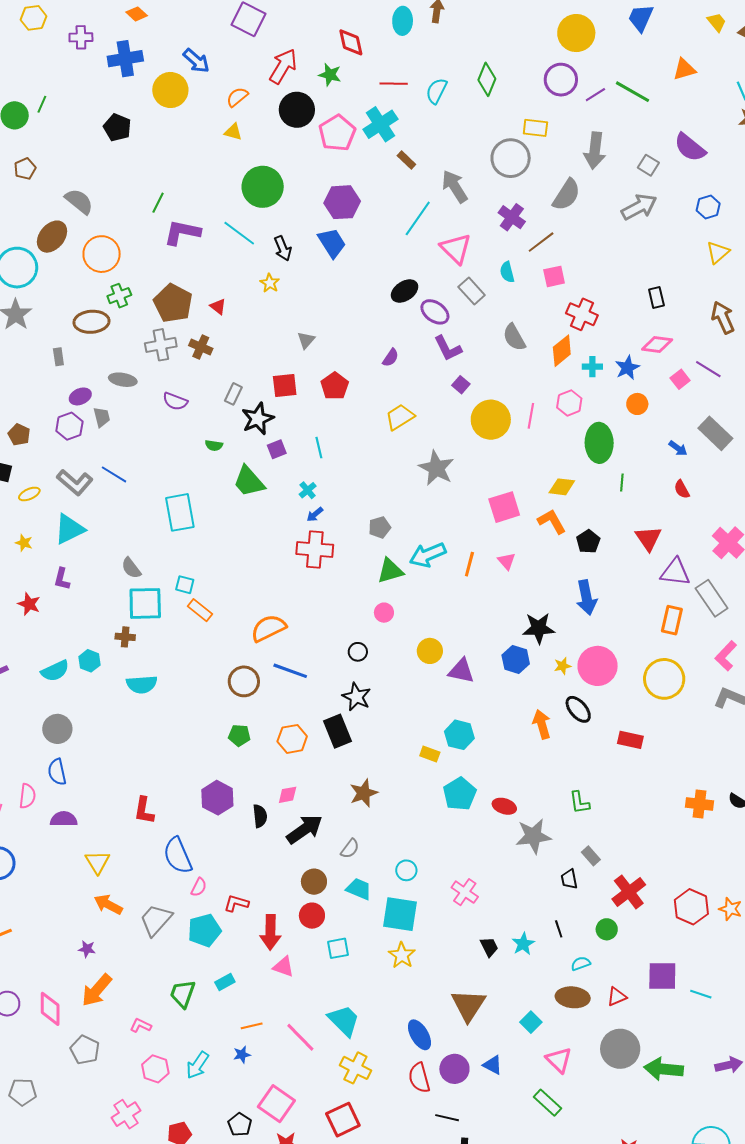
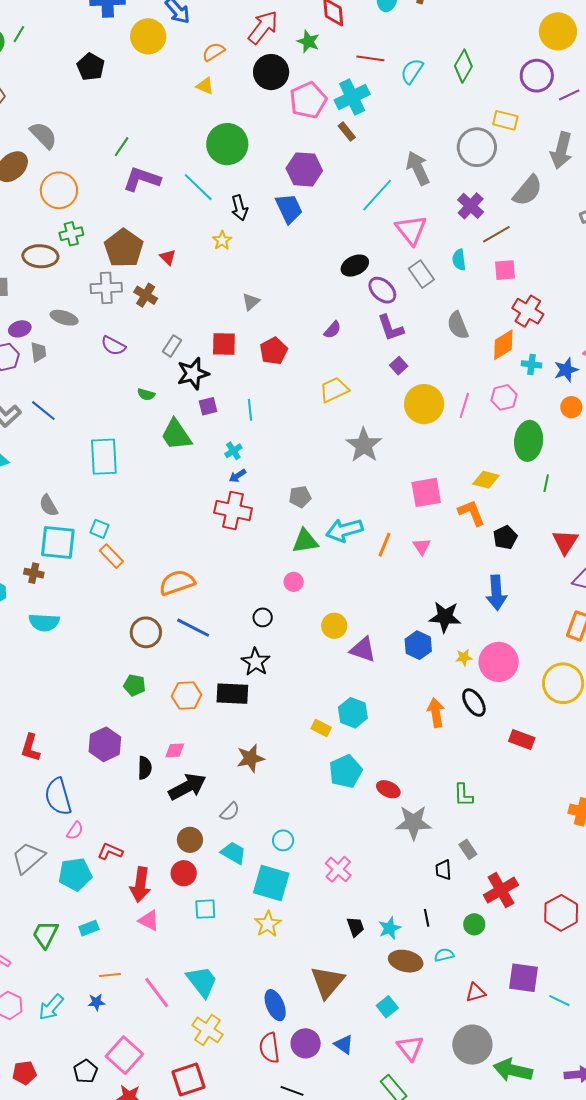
brown rectangle: (406, 160) -> (347, 132), moved
black rectangle: (337, 731) -> (232, 694), turned -72
brown ellipse: (573, 997) -> (406, 961), moved

